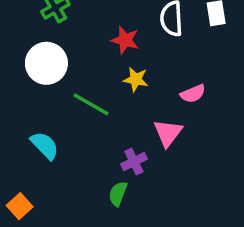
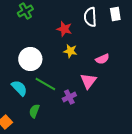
white circle: (46, 63) -> (30, 59), moved
green line: (91, 104) -> (45, 84), moved
green semicircle: (118, 194) -> (34, 111), moved

